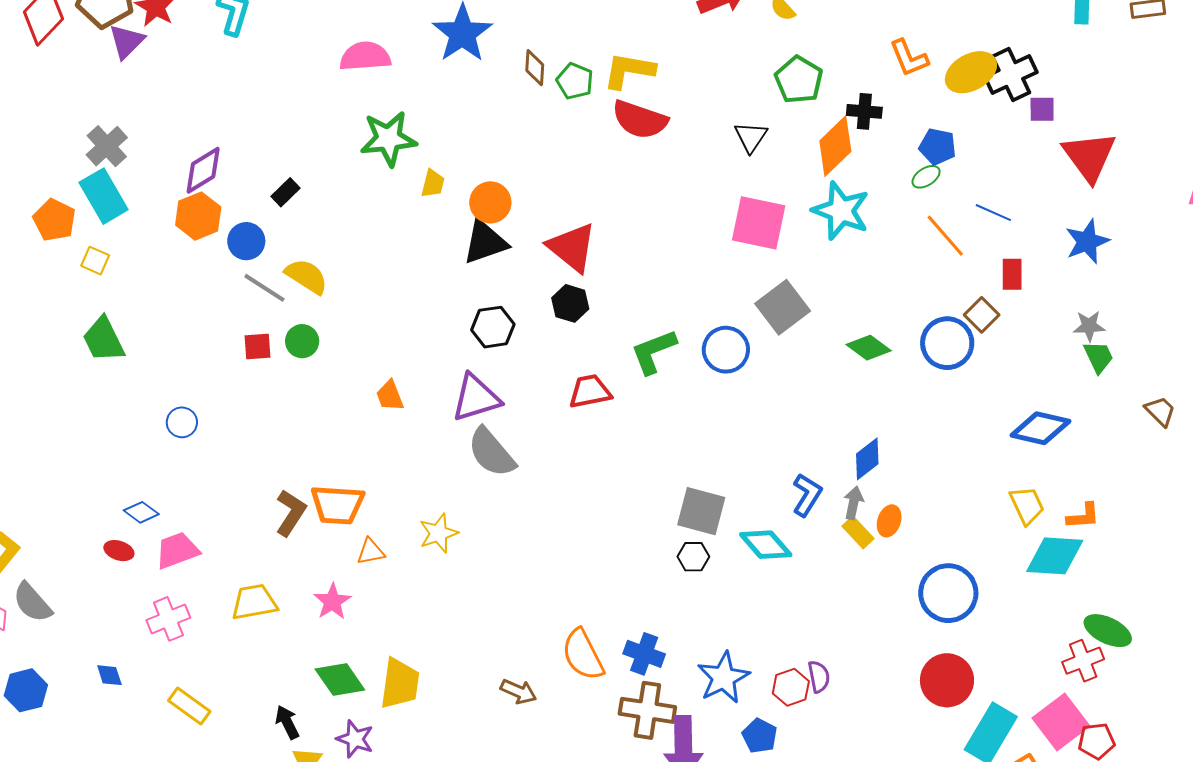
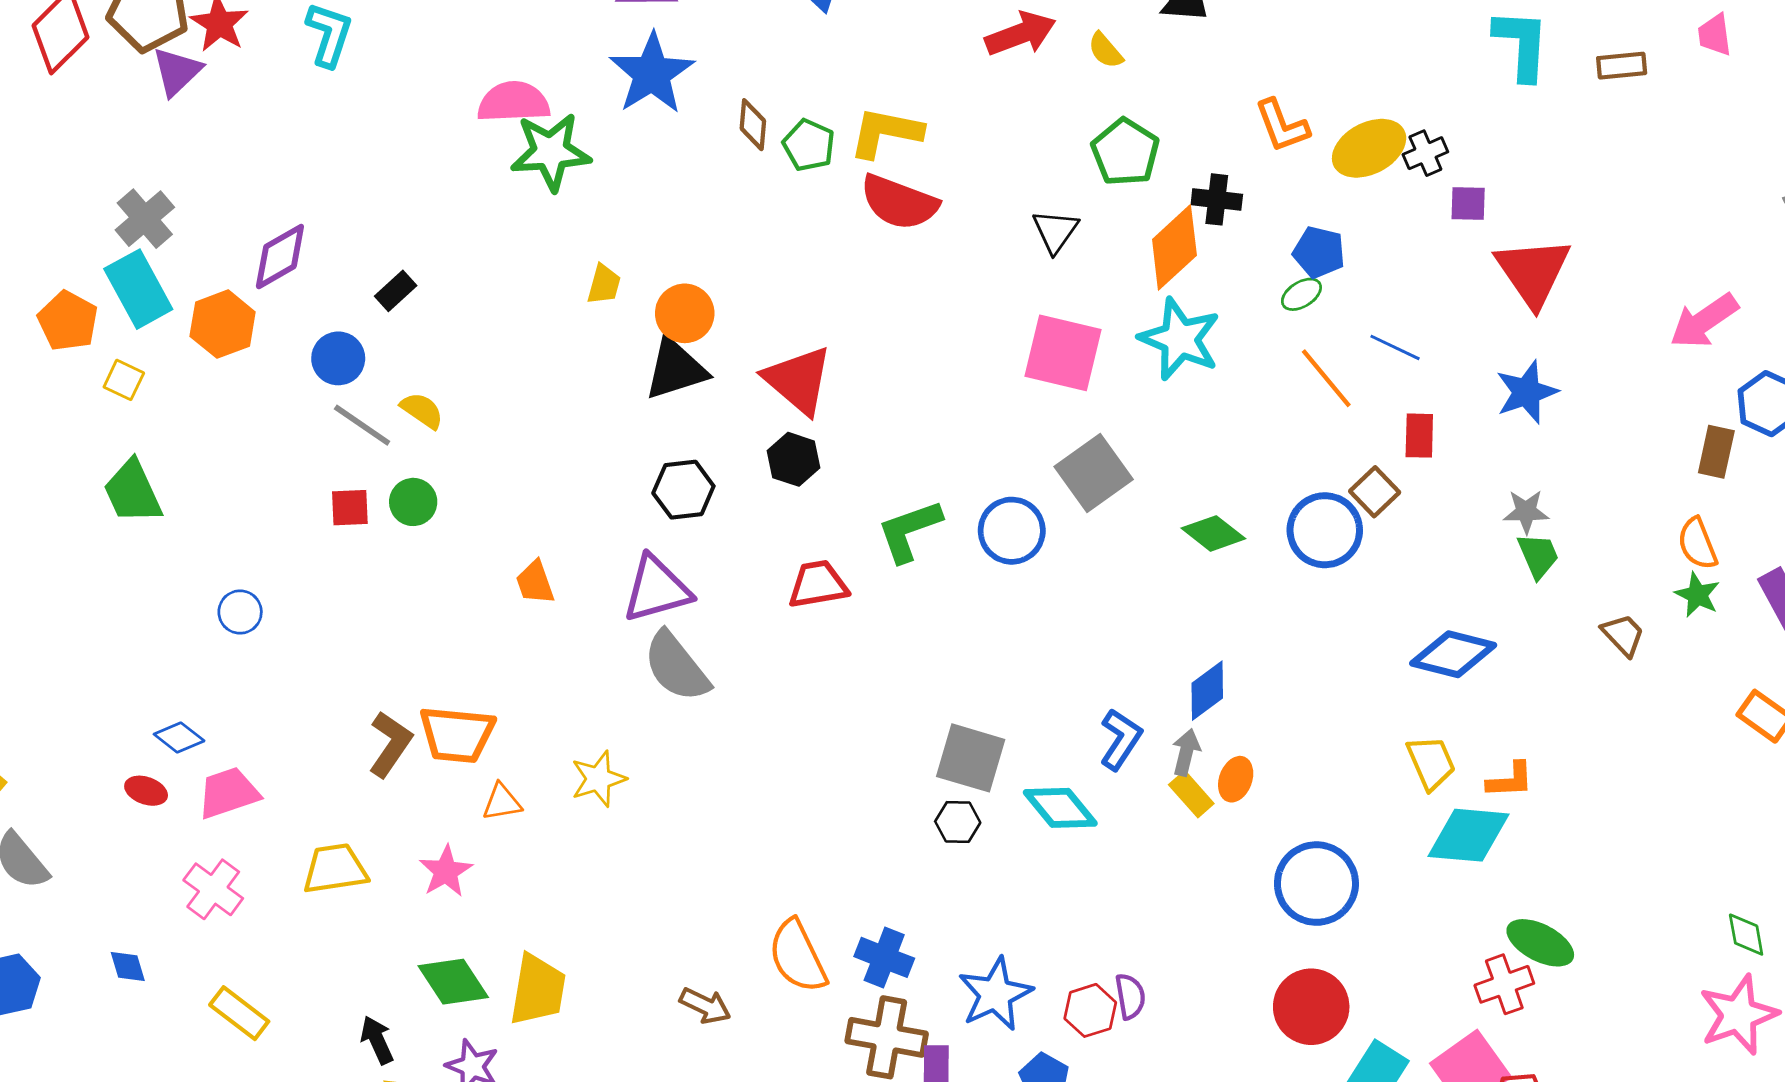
black cross: (1011, 75) -> (1425, 153), size x0.6
green star: (388, 139) -> (551, 152), moved
orange hexagon: (198, 216) -> (223, 324), moved
yellow semicircle: (307, 276) -> (422, 410), size x0.7
pink cross: (168, 619) -> (213, 889), turned -33

